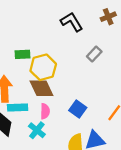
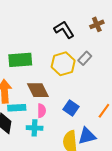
green rectangle: (22, 54) -> (20, 60), size x1.6
yellow hexagon: (43, 67) -> (63, 64), moved
cyan cross: (37, 130) -> (35, 128), turned -35

